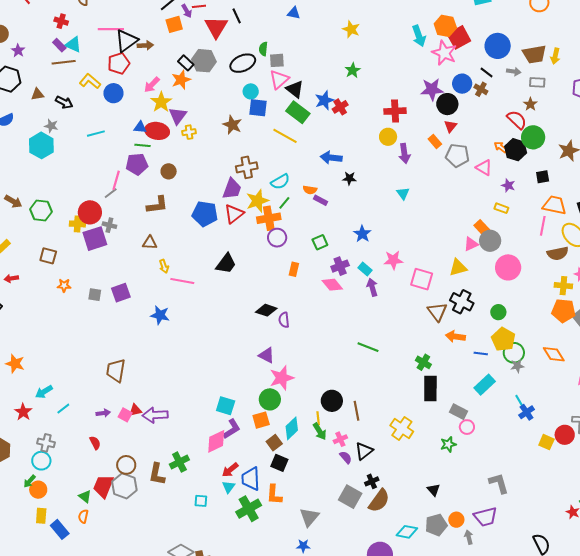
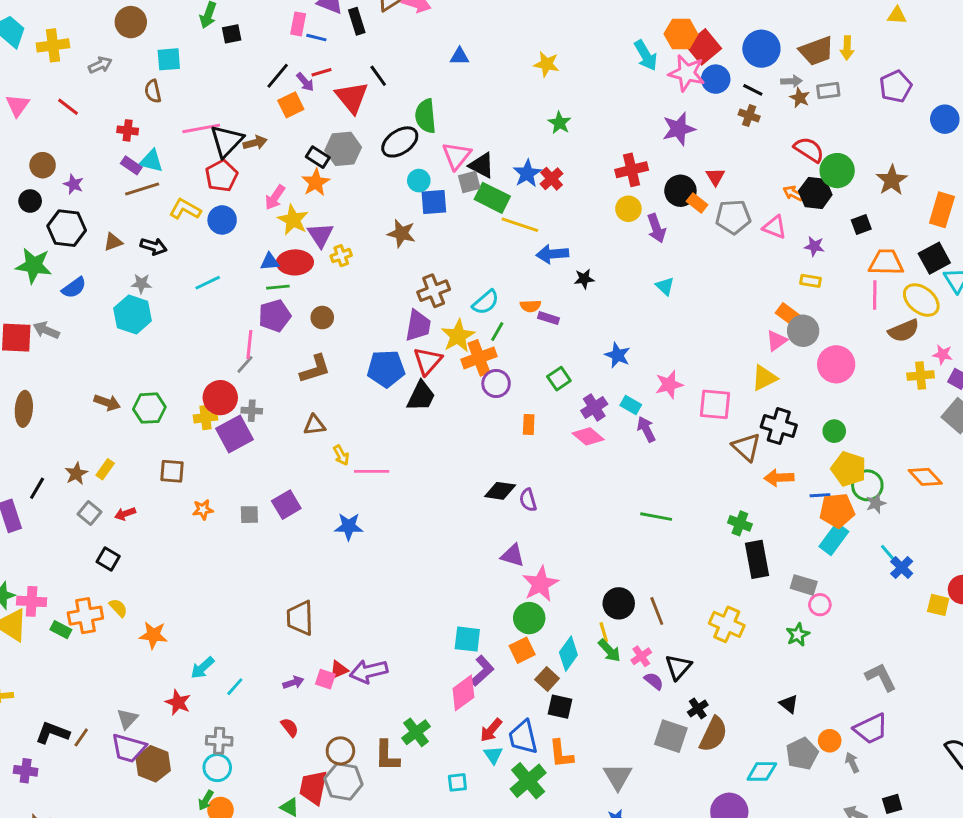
green semicircle: (263, 49) -> (426, 116), size x1.6
gray square: (277, 60) -> (469, 182), moved
blue circle: (462, 84) -> (716, 79), moved
black circle: (447, 104) -> (680, 191), moved
brown star: (530, 104) -> (800, 98), moved
yellow line: (285, 136) -> (520, 225), moved
black trapezoid: (226, 264) -> (421, 396), moved
orange pentagon: (563, 311) -> (837, 511), moved

